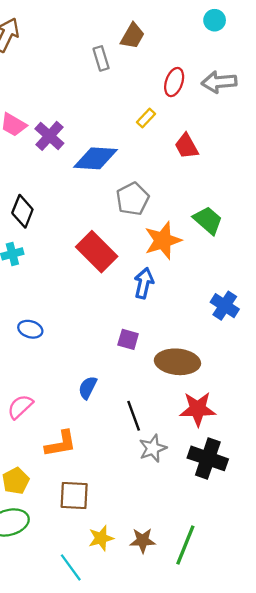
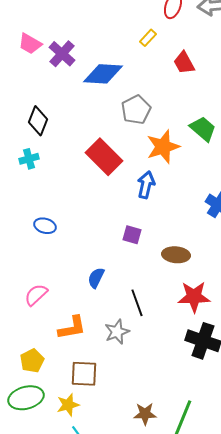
brown ellipse: (177, 362) -> (176, 255), size x0.7
gray star: (153, 448) -> (117, 332), moved
yellow star: (101, 538) -> (68, 405), moved

